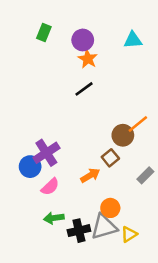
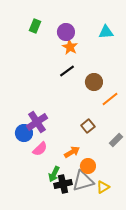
brown circle: (123, 135) -> (94, 82), moved
orange arrow: (90, 175) -> (72, 152), moved
green arrow: (54, 218) -> (54, 174), moved, turned -56

